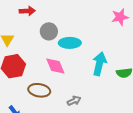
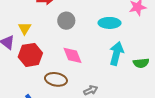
cyan ellipse: (70, 43) -> (110, 23), moved

